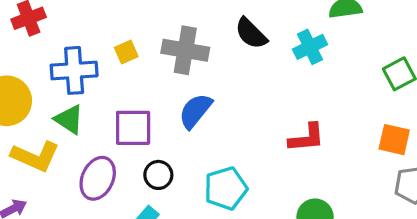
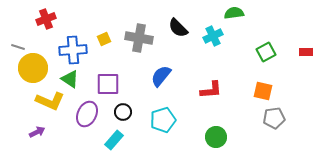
blue semicircle: (195, 111) -> (161, 76), moved

